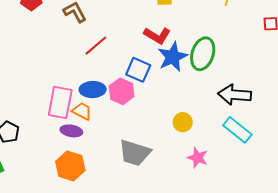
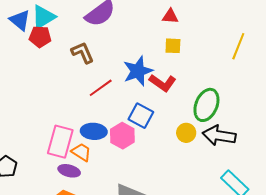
blue star: (173, 57) -> (138, 71), moved
black arrow: (234, 95) -> (219, 136), moved
yellow circle: (183, 122) -> (186, 133), moved

